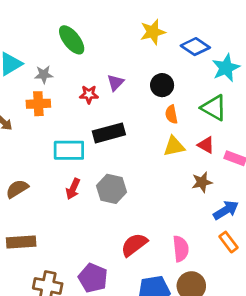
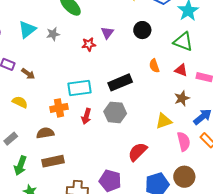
orange cross: (38, 104) -> (59, 108), moved
orange semicircle: (171, 114) -> (154, 66), moved
black rectangle: (109, 133) -> (120, 82), moved
yellow triangle: (174, 146) -> (164, 121), moved
brown semicircle: (17, 189) -> (45, 133), moved, turned 30
pink semicircle: (181, 249) -> (184, 141), moved

